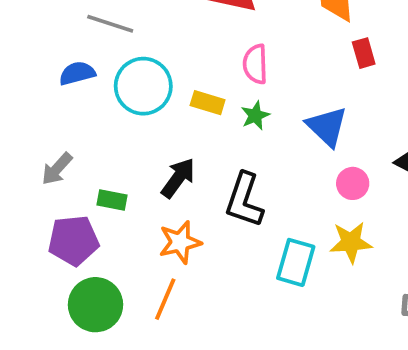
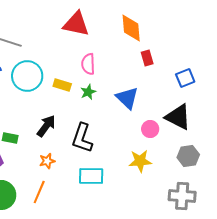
pink circle: (353, 183) -> (150, 129), moved
orange star: (180, 242) -> (47, 161), size x0.7
cyan rectangle: (296, 262) -> (91, 176), moved, turned 75

